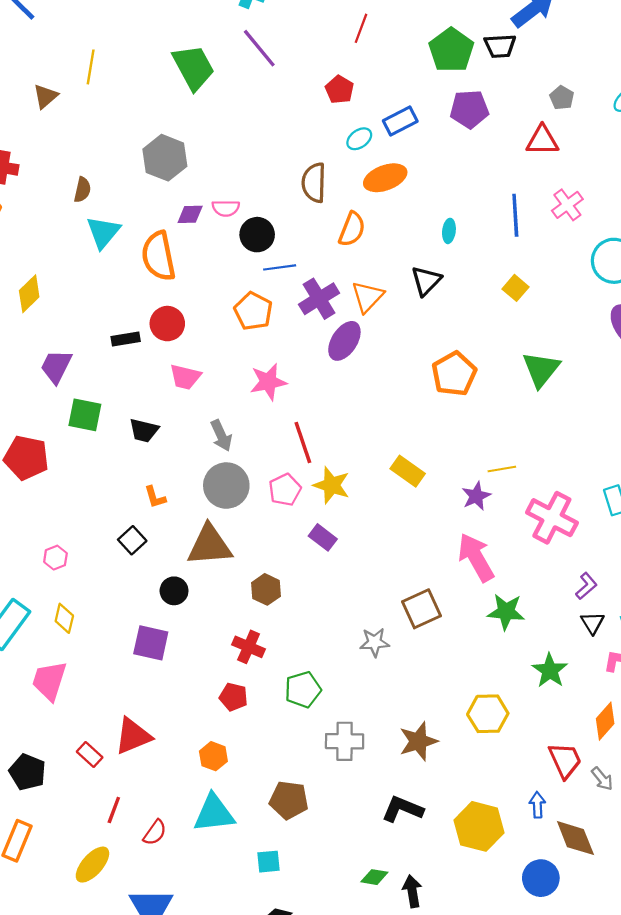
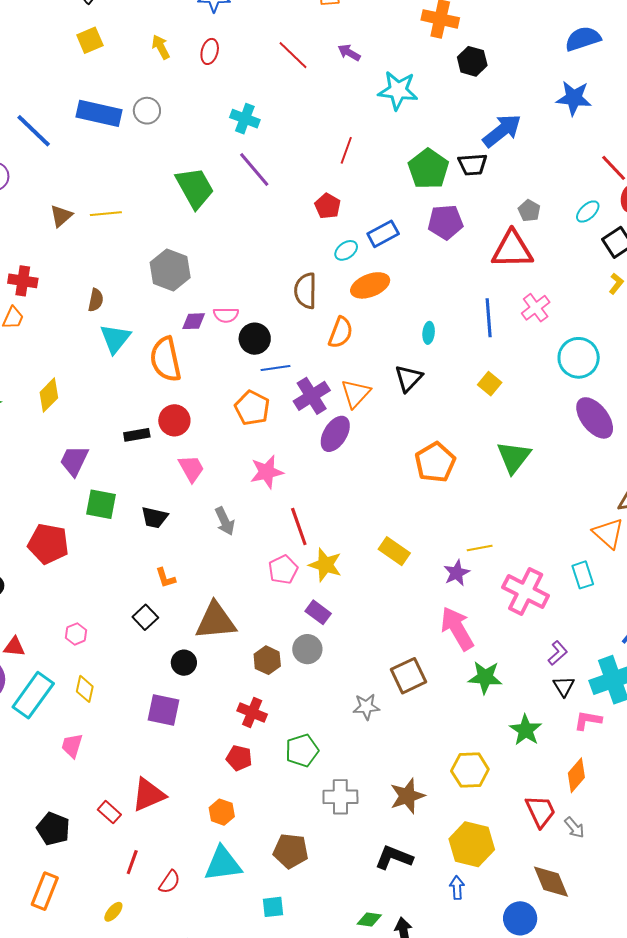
yellow line: (91, 67) -> (106, 214), moved, turned 76
red triangle: (542, 140) -> (512, 250), size x1.4
pink trapezoid: (185, 377) -> (191, 468), turned -132
gray circle: (226, 486) -> (307, 649), moved, size x0.7
pink trapezoid: (49, 681) -> (72, 746), size x0.7
blue arrow: (537, 805) -> (457, 888), moved
yellow hexagon: (479, 826) -> (472, 844), moved
yellow ellipse: (92, 865) -> (113, 912), size x0.6

